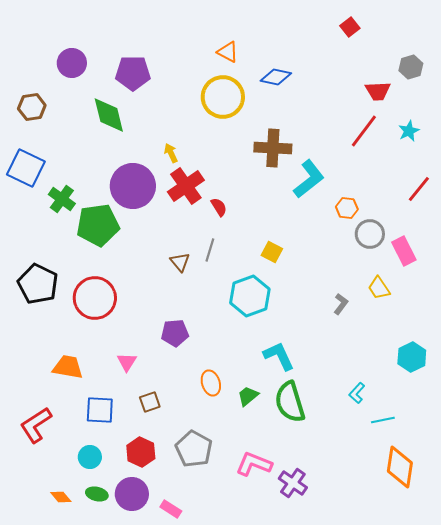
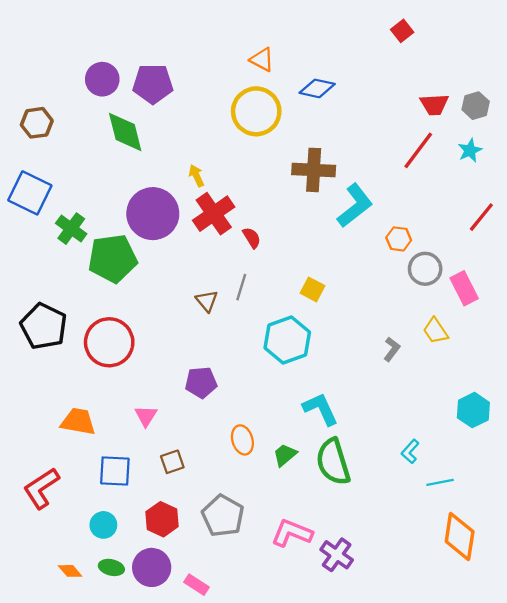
purple circle: (72, 63) -> (102, 79), moved
gray hexagon: (411, 67) -> (476, 106), moved

